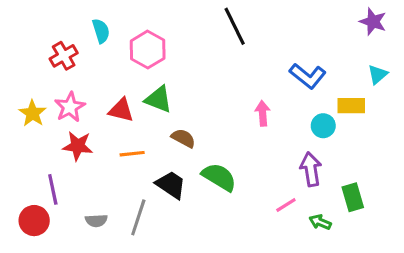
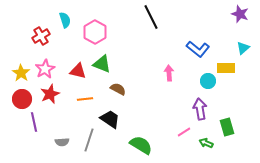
red star: (78, 146) -> (50, 94), turned -30
green semicircle: (219, 177) -> (141, 145), moved
red circle: (34, 221) -> (22, 99), moved

